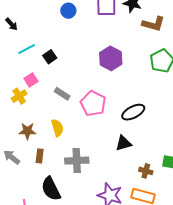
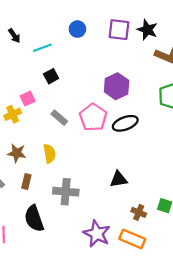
cyan line: (27, 49) -> (42, 48), moved
pink pentagon: (93, 103) -> (93, 117), moved
black ellipse: (133, 112) -> (125, 123), moved

